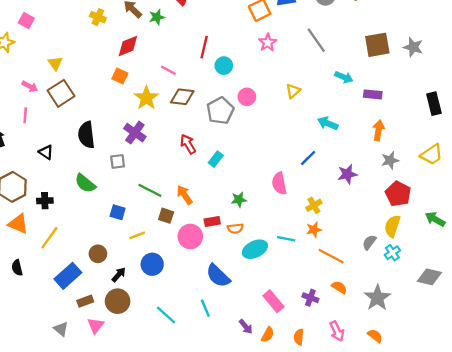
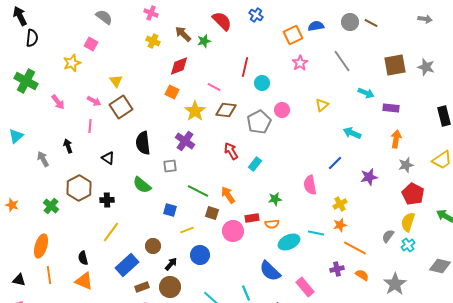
orange triangle: (18, 224) -> (84, 281), moved
blue semicircle: (218, 276) -> (270, 271), moved
purple cross: (310, 298) -> (337, 269), moved, turned -32

